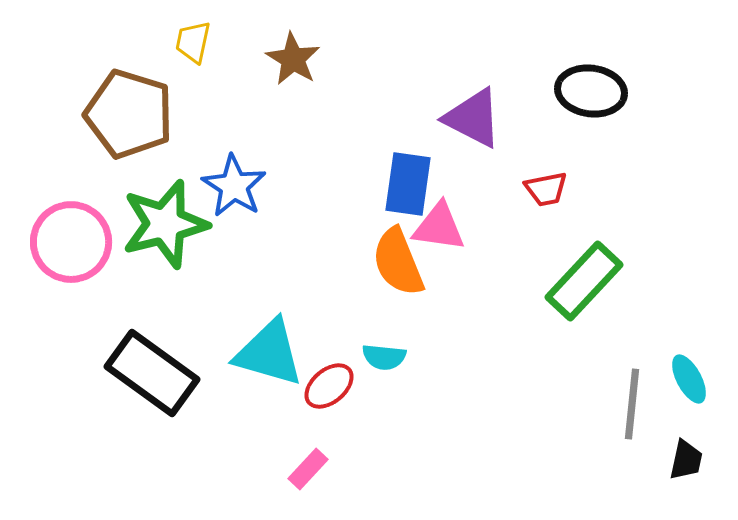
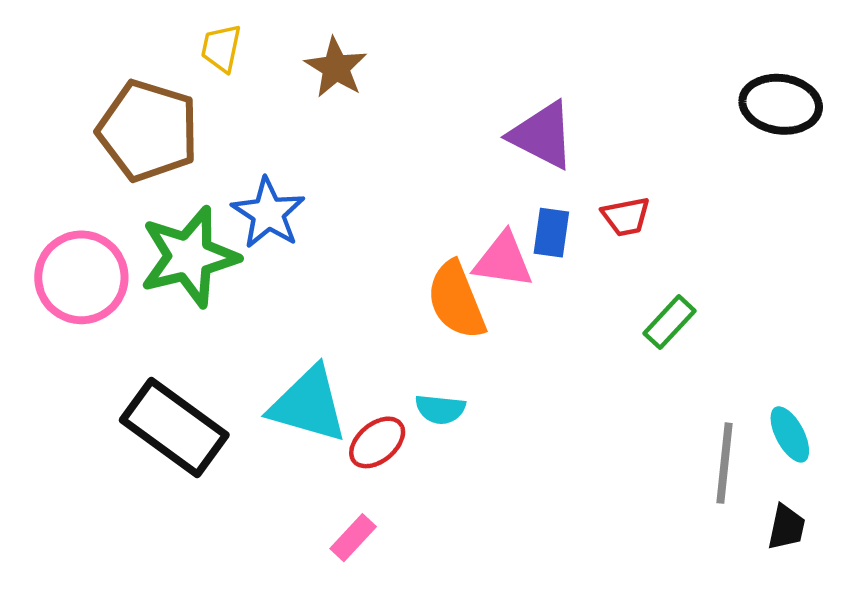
black ellipse: (591, 91) -> (781, 104), moved
blue rectangle: (408, 184) -> (551, 233), moved, size x0.7
green rectangle: (584, 281) -> (669, 322), size x0.6

